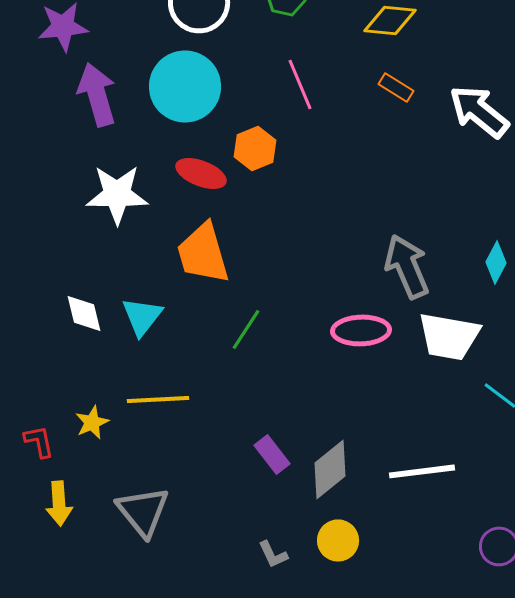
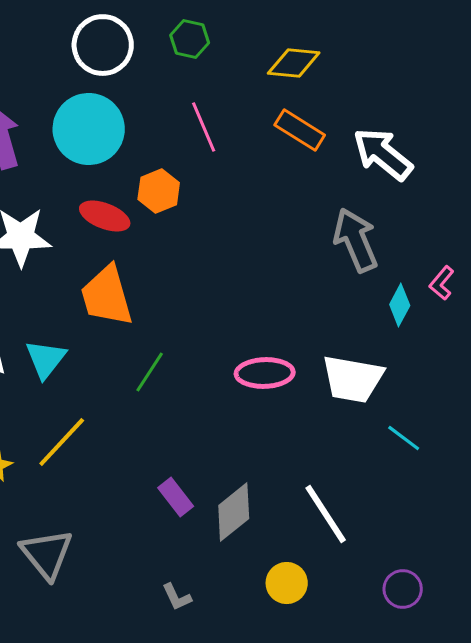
orange rectangle: (396, 87) -> (300, 130), size x1.4
gray arrow: (407, 266) -> (356, 240), moved
yellow line: (158, 399) -> (62, 442), turned -44
white line: (422, 471) -> (326, 514), turned 64
yellow circle: (338, 540) -> (287, 583), moved

